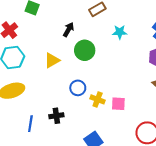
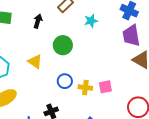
black arrow: (68, 30) -> (38, 21), moved
yellow triangle: (52, 60) -> (35, 62), turned -42

